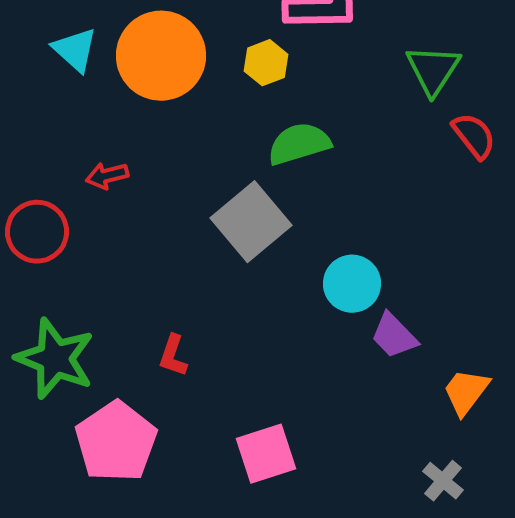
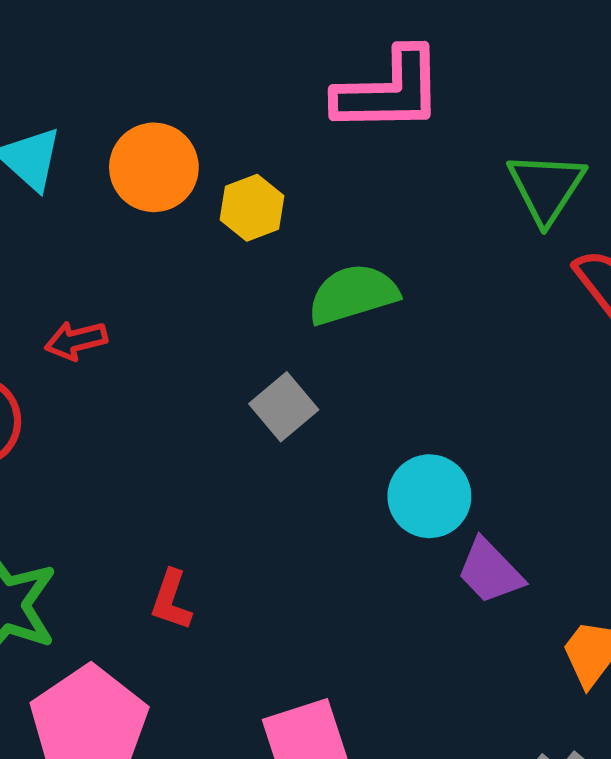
orange circle: (161, 56) -> (154, 167), size x0.7
yellow hexagon: (266, 63) -> (252, 208), moved
gray square: (251, 222) -> (284, 407), size x0.6

